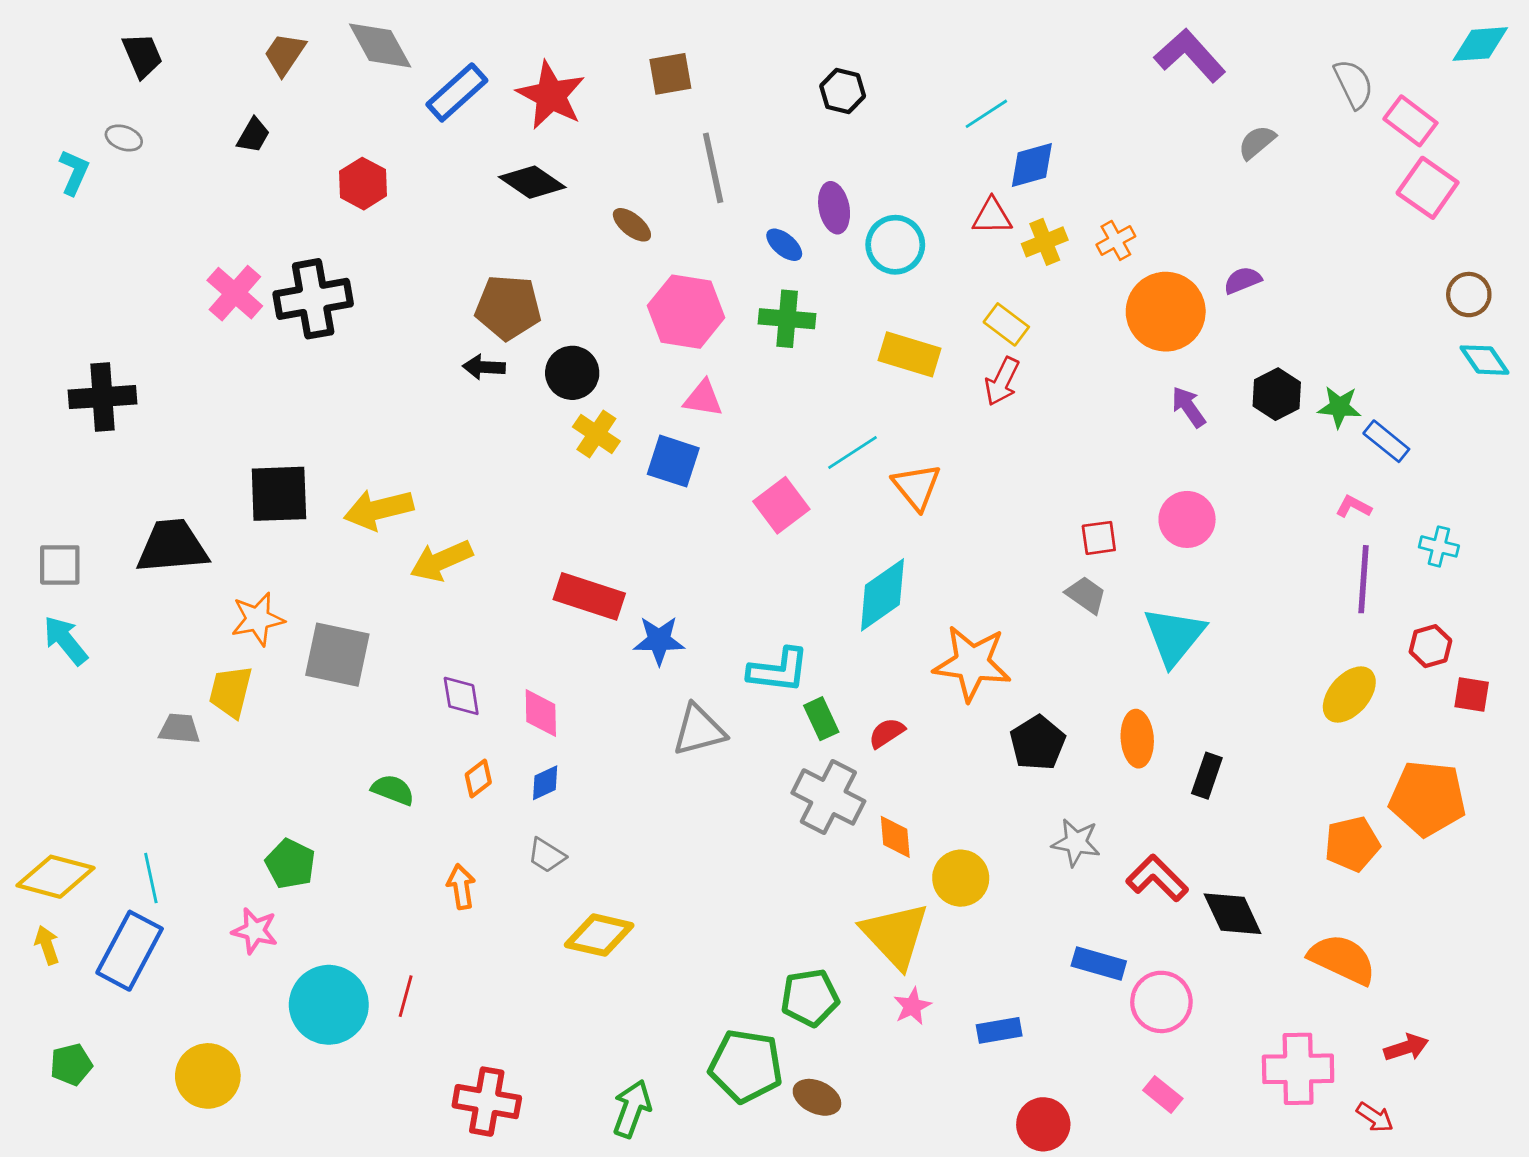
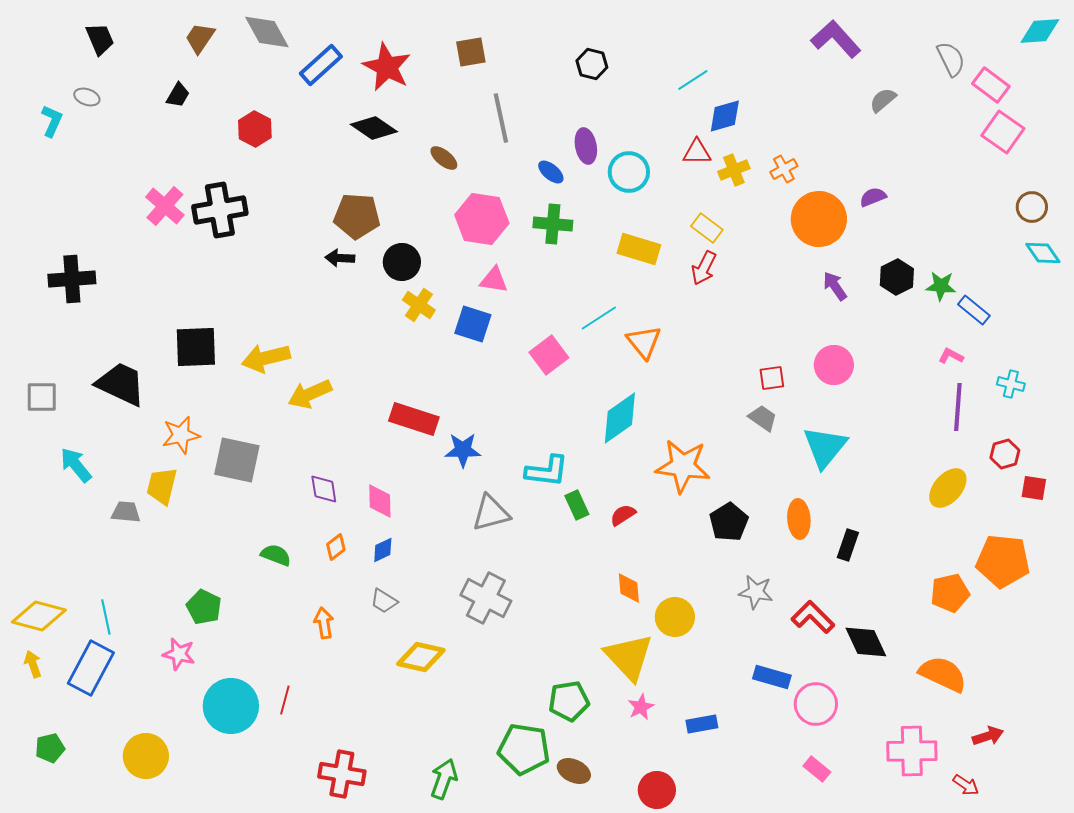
black trapezoid: (172, 546) -> (121, 384), turned 30
cyan arrow: (65, 640) -> (76, 465), moved
gray cross: (828, 797) -> (486, 598), moved
red circle: (1043, 1124) -> (657, 790), moved

